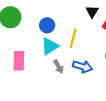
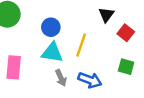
cyan triangle: (50, 46) -> (52, 53), turned 36

